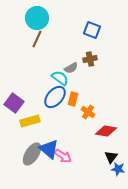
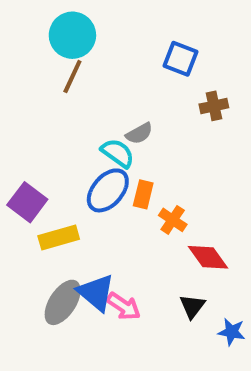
brown cross: (90, 59) -> (214, 106), moved
red diamond: (106, 131) -> (208, 257), turned 45
black triangle: (111, 157) -> (192, 306), moved

